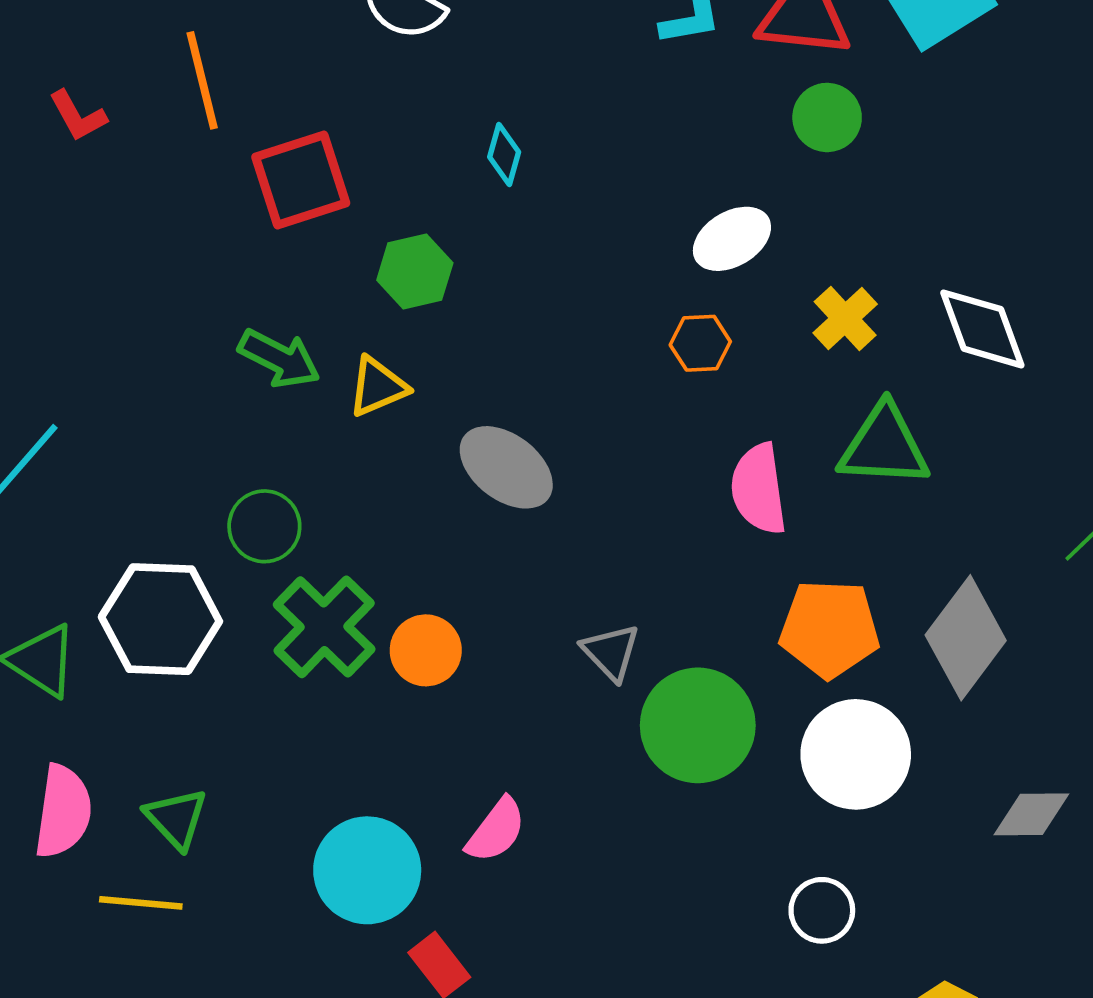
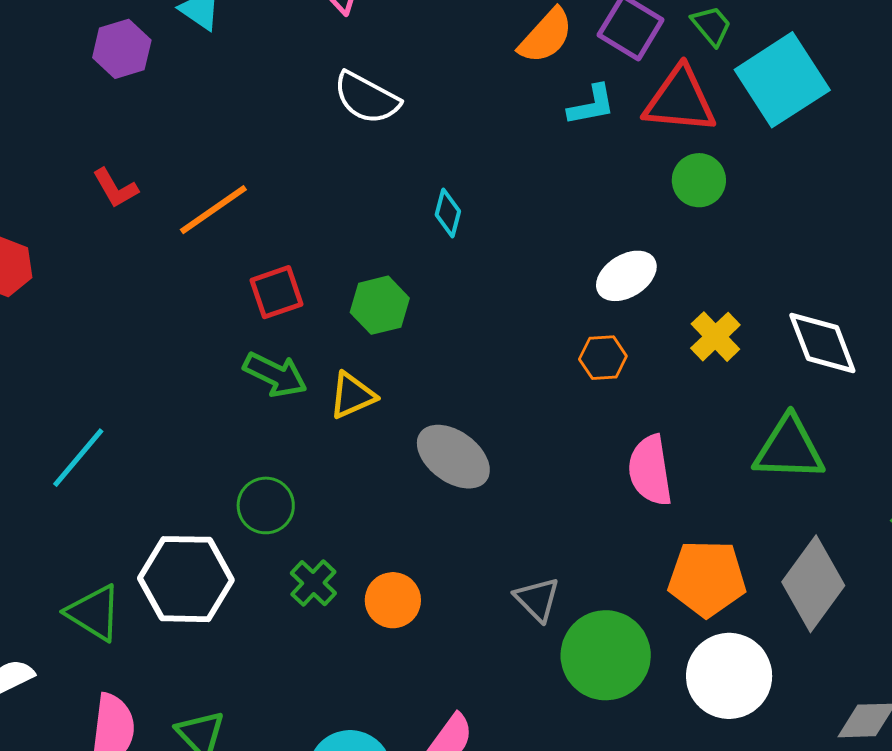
orange line: (202, 80) -> (213, 210), moved, turned 70
red square: (301, 180) -> (277, 292), moved, size x0.7
green triangle: (884, 446) -> (789, 449), moved
green cross: (324, 627) -> (313, 583), size x0.6

